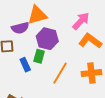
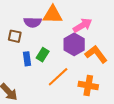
pink arrow: (81, 21) -> (83, 25), moved
purple hexagon: (47, 39) -> (74, 44), moved

